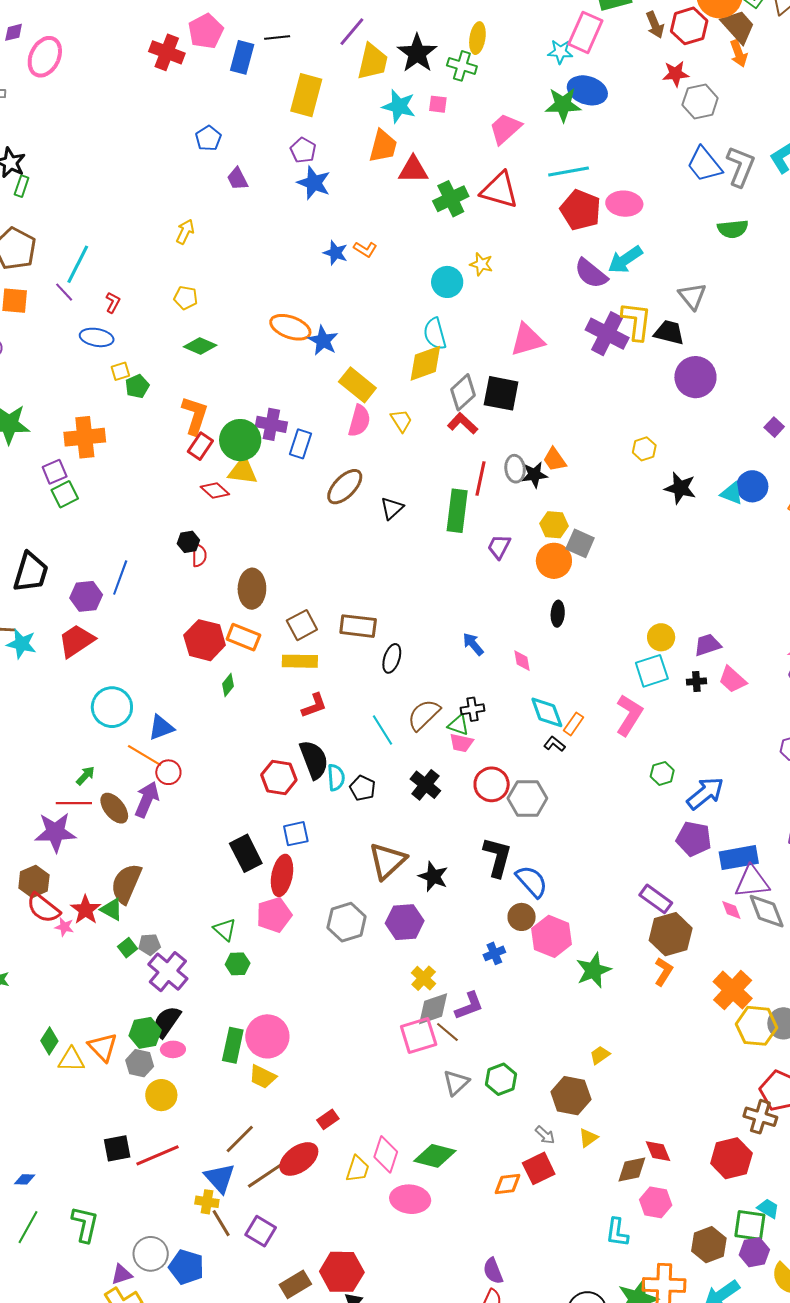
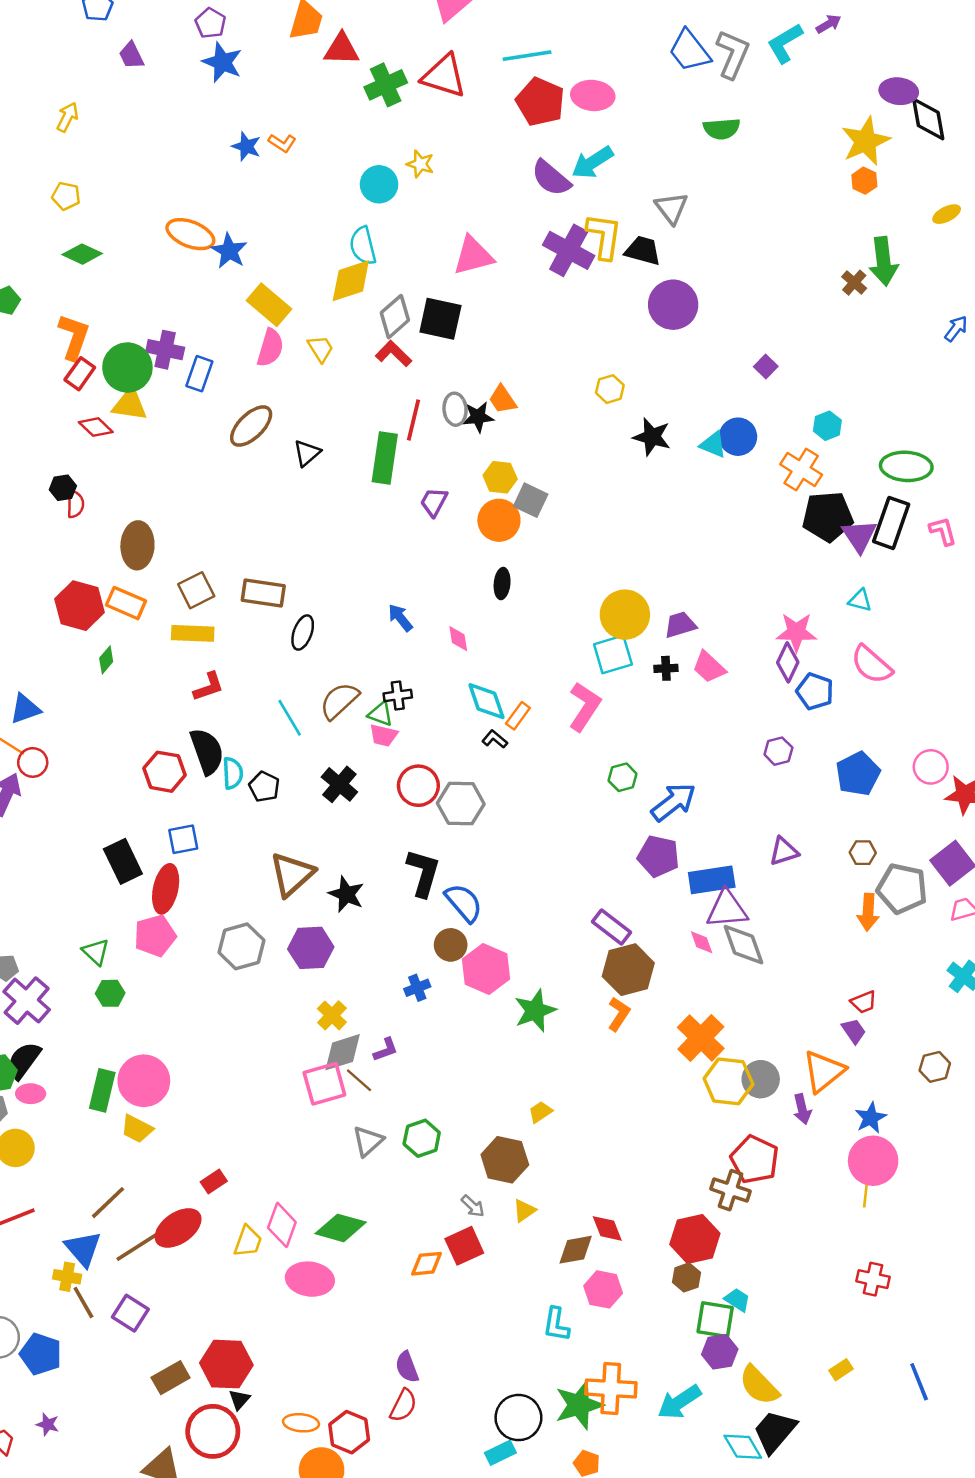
yellow circle: (661, 637) -> (625, 615), size x1.5
purple L-shape: (469, 1006) -> (386, 1050), size x0.7
brown hexagon: (709, 1245) -> (686, 1277), moved, size x0.7

